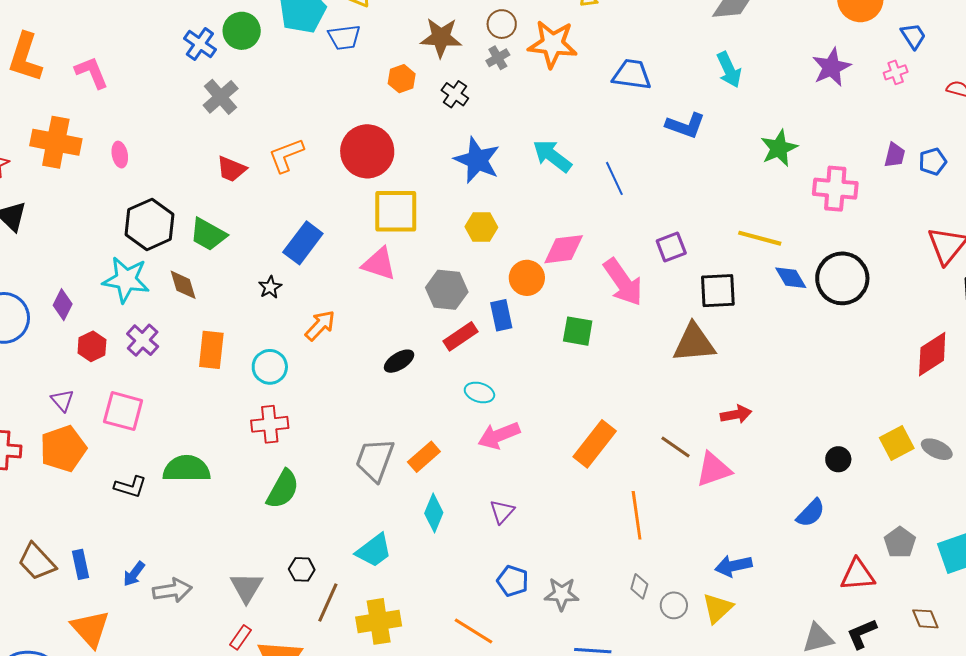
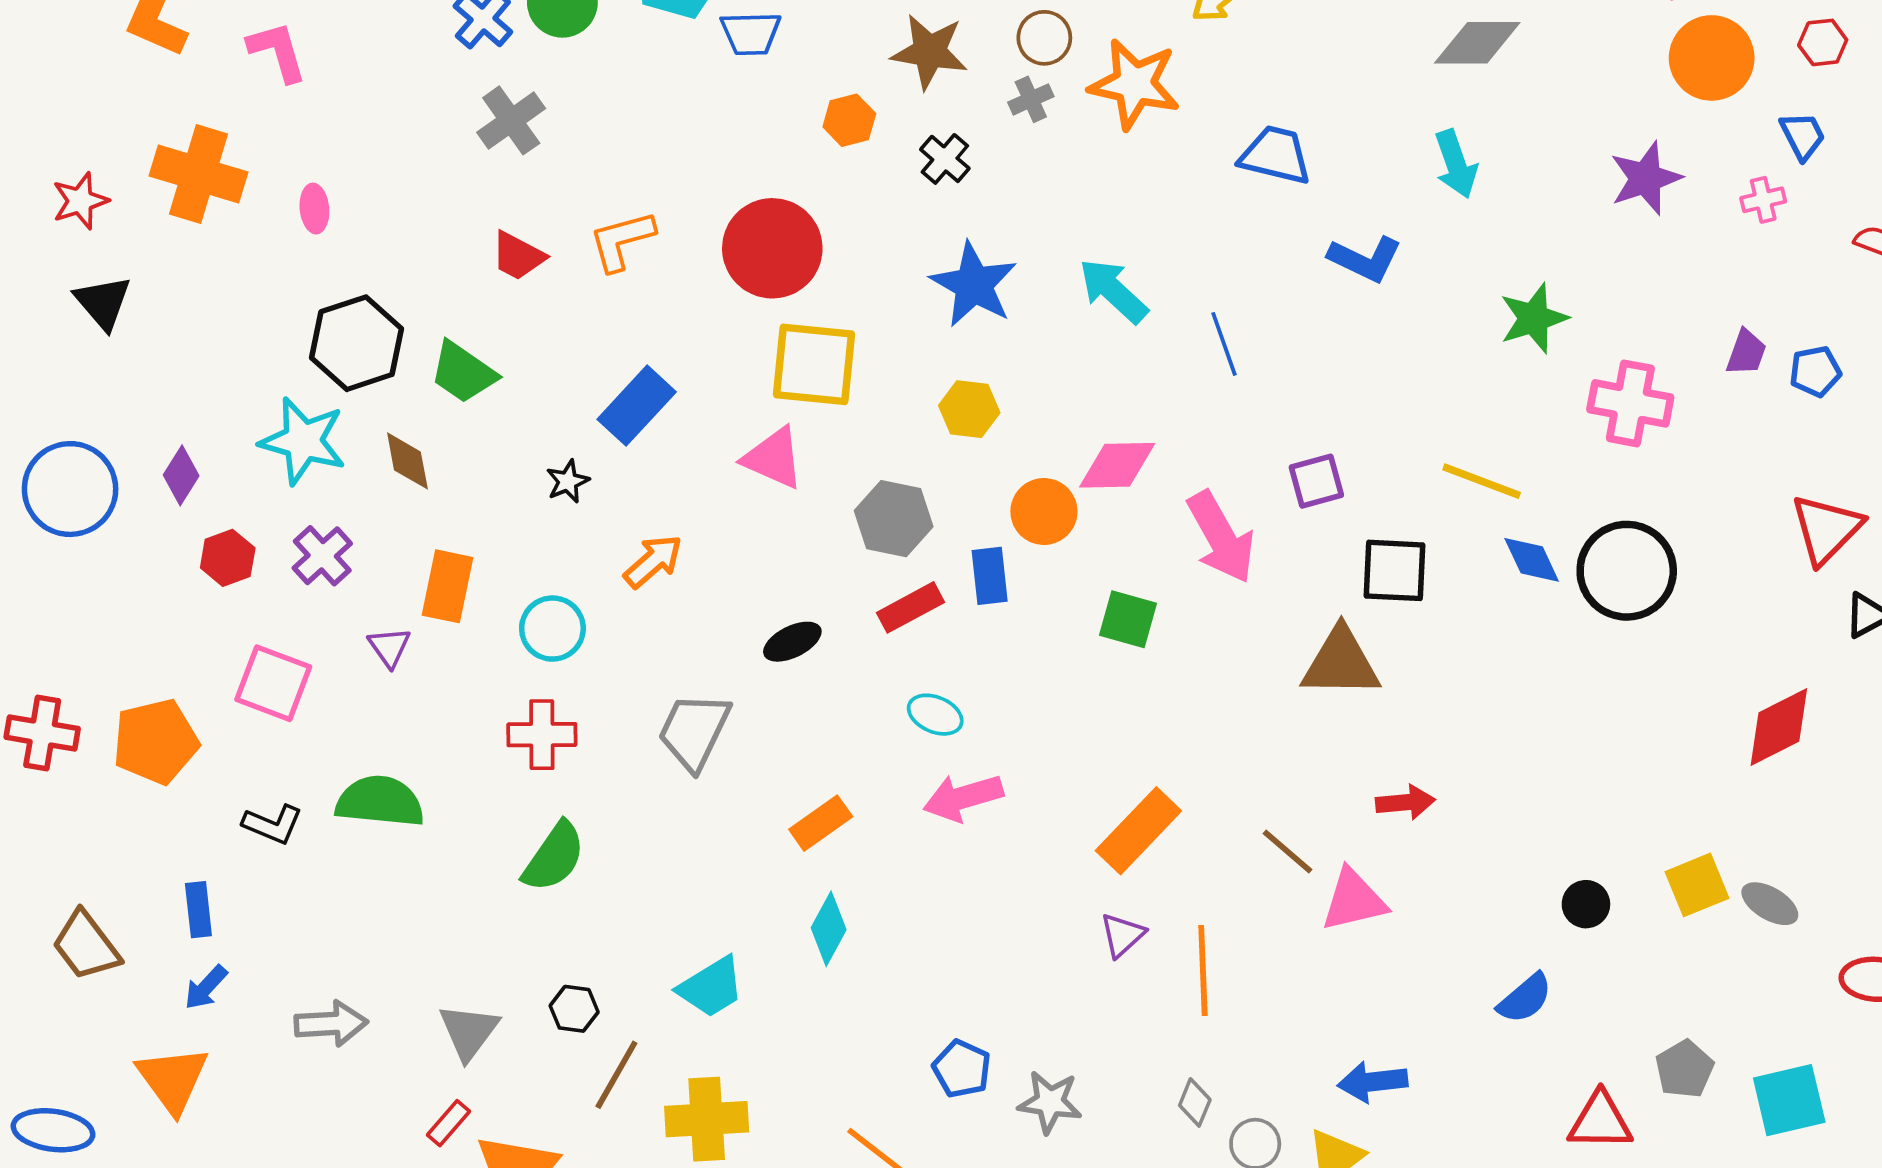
purple triangle: (62, 400) -> (389, 647), moved
gray trapezoid: (375, 460) -> (694, 731), moved
purple triangle: (502, 512) -> (1122, 935), moved
blue rectangle: (80, 564) -> (198, 910), moved
blue arrow: (134, 574) -> (206, 987), moved

